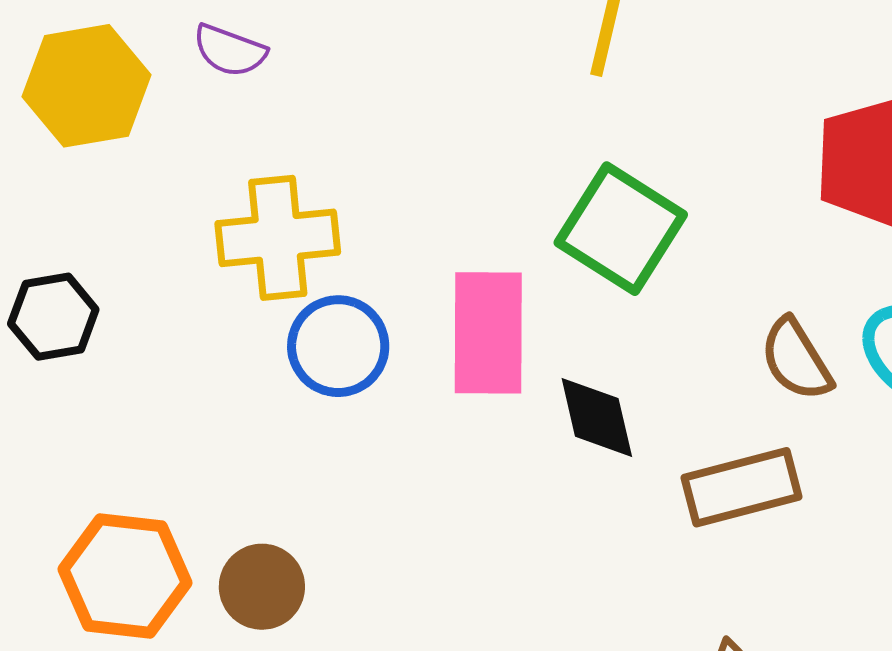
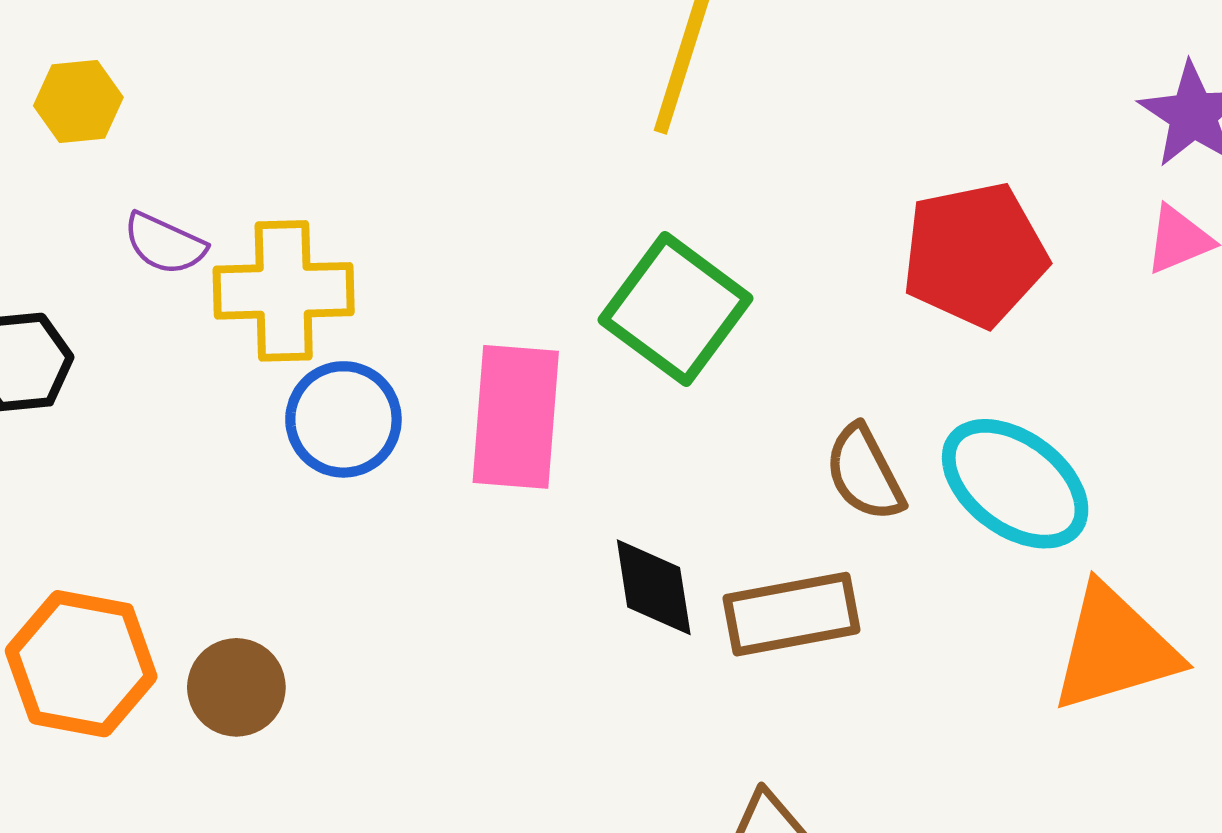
purple semicircle: (230, 51) -> (165, 244), moved
yellow hexagon: (87, 86) -> (78, 102), size x0.6
black diamond: (597, 417) -> (654, 587), moved

